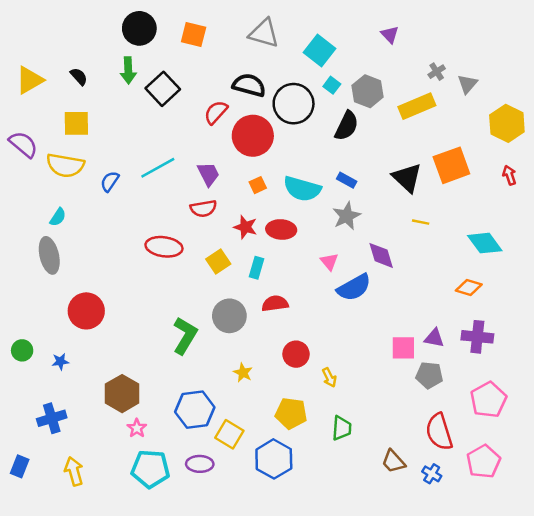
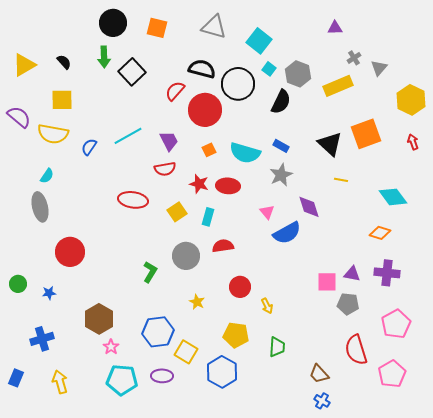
purple triangle: (390, 35) -> (335, 28), moved, turned -49
green L-shape: (185, 336) -> (150, 272), size x0.7
blue cross: (432, 474) -> (322, 401), moved

